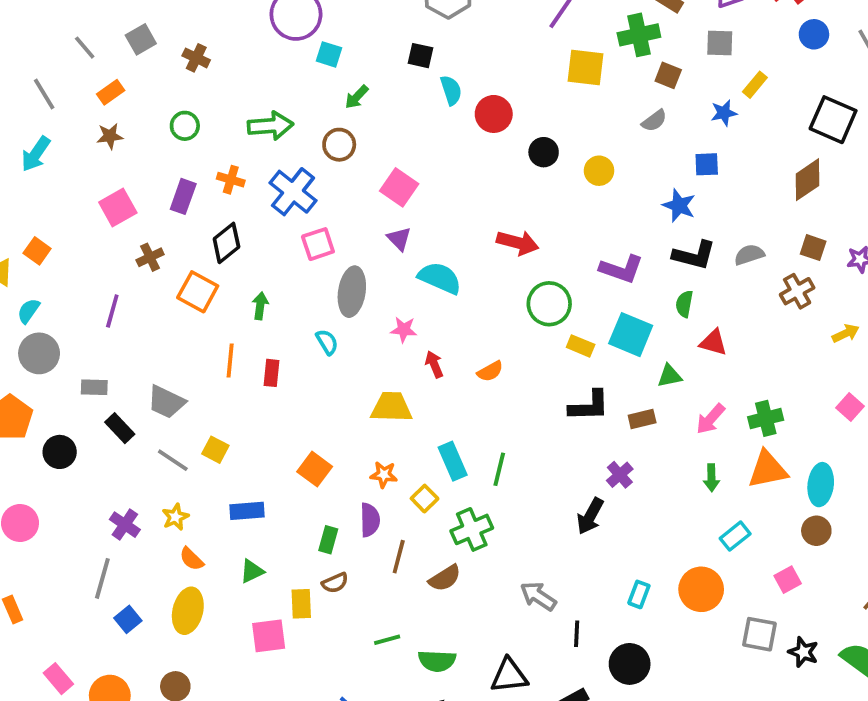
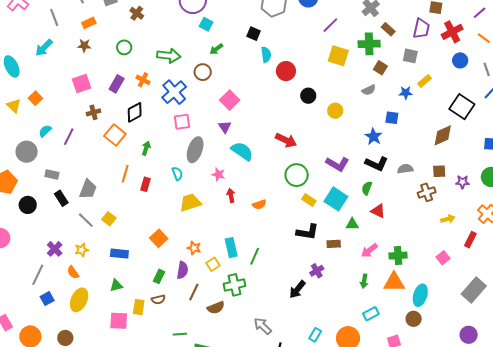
brown square: (813, 248) -> (439, 171), turned -32
cyan semicircle: (29, 311) -> (45, 131), moved
gray trapezoid: (166, 402) -> (88, 189), turned -105
yellow trapezoid: (391, 407) -> (190, 203), moved, turned -30
orange semicircle: (192, 559) -> (73, 272), moved

